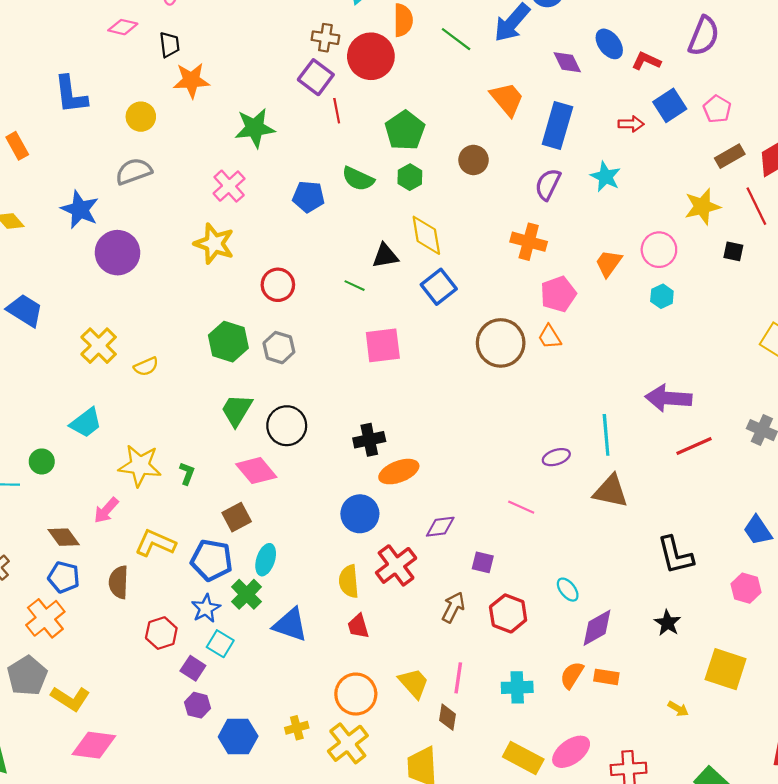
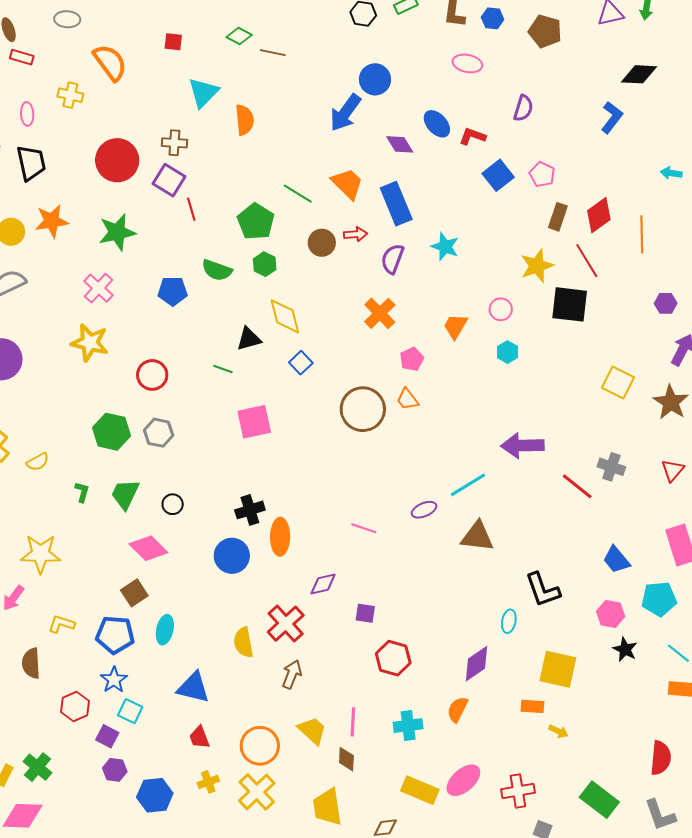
purple semicircle: (704, 36) -> (523, 108), size x0.7
green line: (456, 39) -> (298, 194), moved
black trapezoid: (169, 45) -> (31, 163), size x1.5
red circle: (371, 56) -> (117, 160), moved
orange star: (191, 80) -> (52, 221), moved
red arrow: (631, 124) -> (355, 234), moved
blue rectangle: (557, 125) -> (396, 204), turned -33
brown rectangle: (730, 156) -> (558, 217), turned -36
orange cross: (529, 242) -> (380, 313), turned 36
pink circle: (659, 250) -> (501, 309), size x0.7
black square: (733, 251) -> (570, 304), size x2.0
blue square: (439, 287) -> (301, 363), size x0.7
pink pentagon: (558, 294) -> (412, 359), size x0.7
black circle: (287, 426) -> (173, 504), size x0.6
cyan line: (606, 435) -> (468, 485), turned 69
red line: (694, 446) -> (577, 486), moved, turned 68
orange ellipse: (399, 472) -> (280, 537), turned -63
green L-shape: (187, 473) -> (82, 492), moved
pink line: (521, 507) -> (364, 528), moved
blue circle: (360, 514) -> (232, 556), moved
yellow L-shape: (155, 543) -> (62, 624), size x0.7
cyan ellipse: (568, 590) -> (509, 621), moved, turned 55
green cross: (247, 594) -> (37, 767), moved
brown arrow: (453, 607) -> (292, 674), moved
black star: (668, 623) -> (625, 649), moved
red trapezoid: (358, 626) -> (199, 737), moved
yellow square: (726, 669) -> (558, 669), moved
orange rectangle: (606, 677) -> (532, 706), moved

